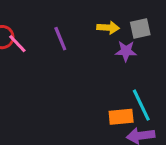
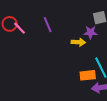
yellow arrow: (108, 28) -> (78, 42), moved

